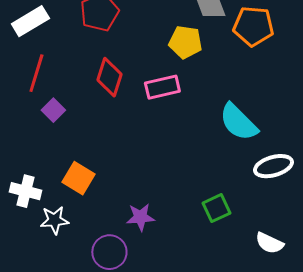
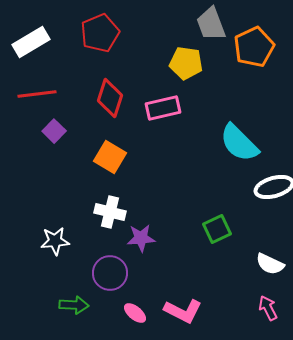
orange pentagon: (253, 26) -> (254, 47), turned -30
red line: (36, 73) -> (37, 94), turned 66
orange square: (78, 178) -> (110, 157), moved
white cross: (25, 191) -> (110, 212), moved

